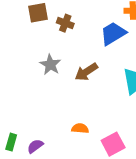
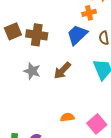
brown cross: (65, 23) -> (37, 35), size x1.5

